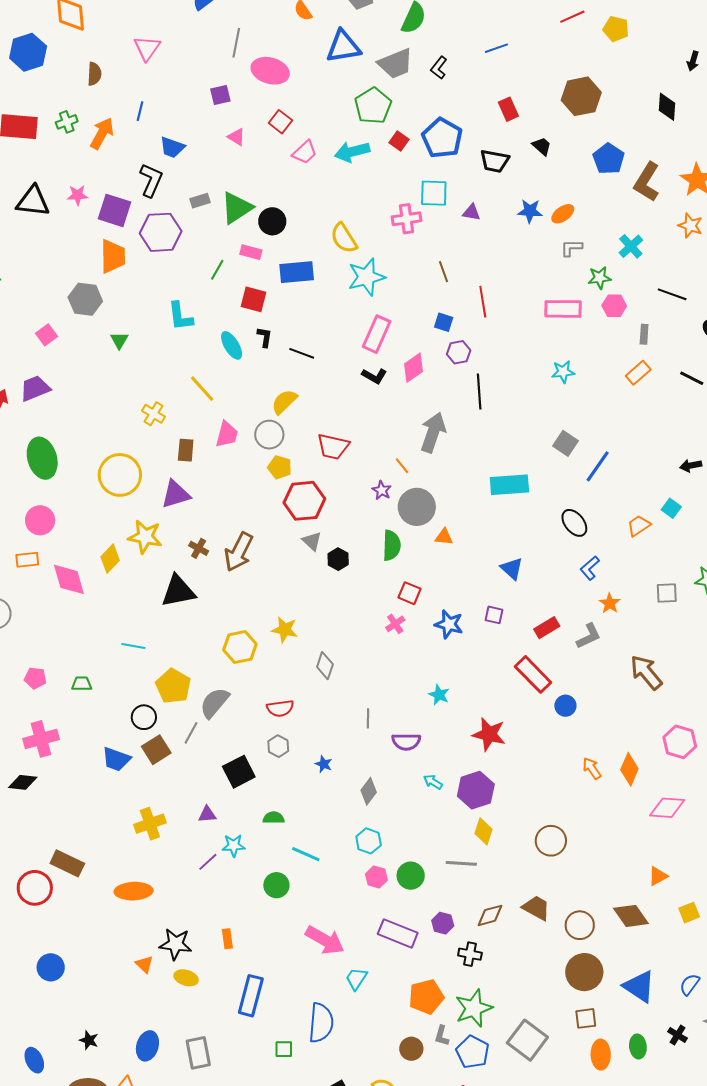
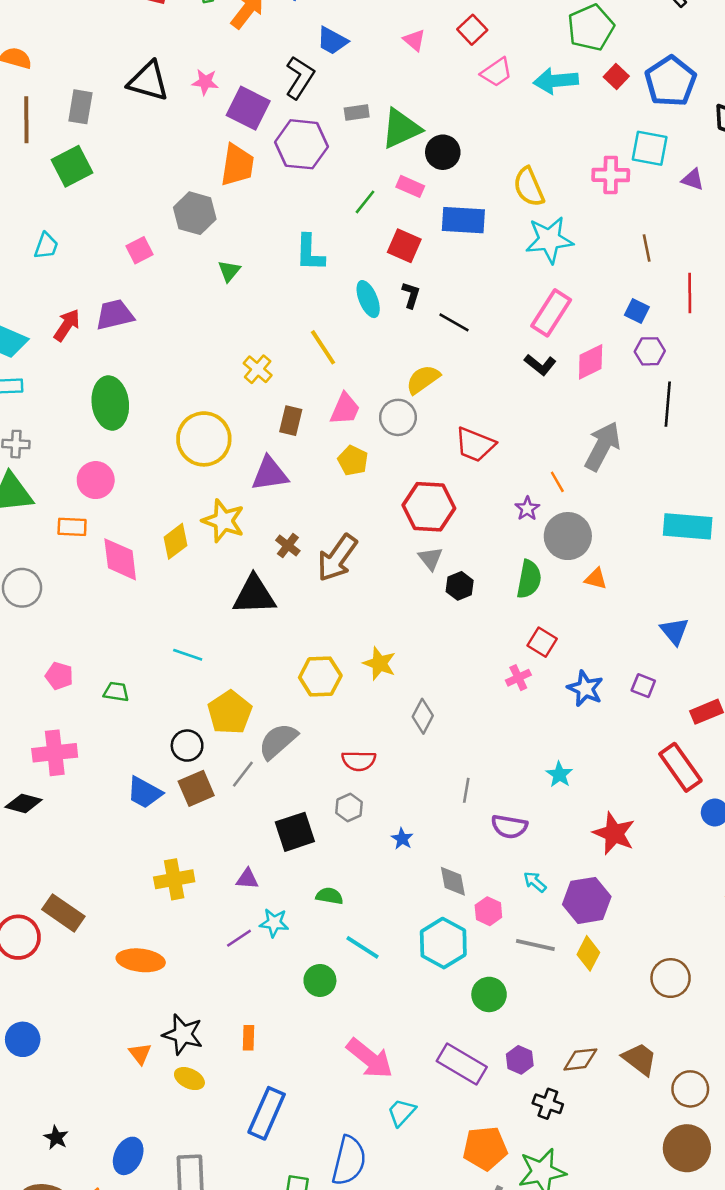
yellow pentagon: (280, 467) -> (353, 461), moved
gray diamond: (369, 791) -> (453, 881), turned -56
cyan hexagon: (369, 841) -> (443, 943), size x1.5
gray line: (461, 863) -> (535, 945), moved
pink hexagon: (376, 877) -> (488, 911), moved

